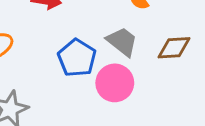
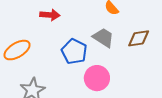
pink circle: (115, 83) -> (97, 78), moved

